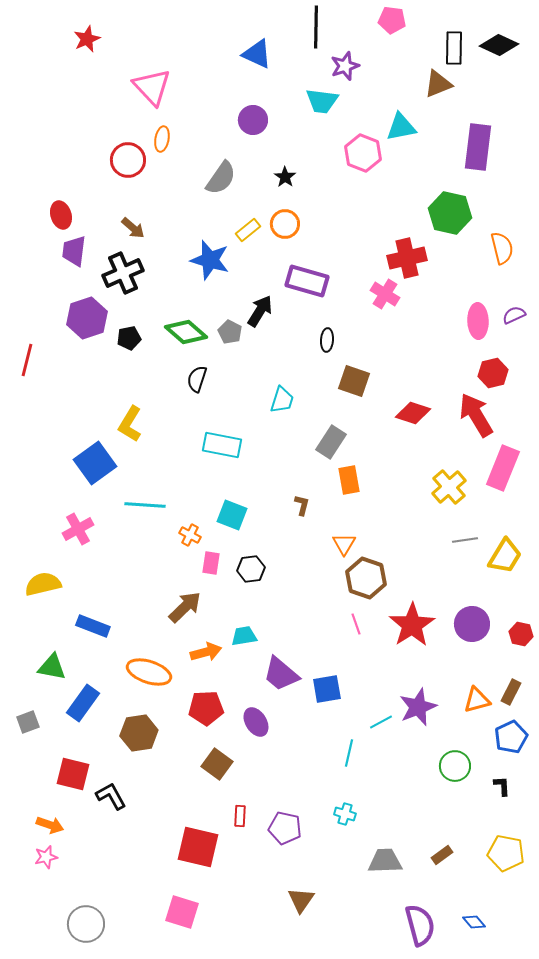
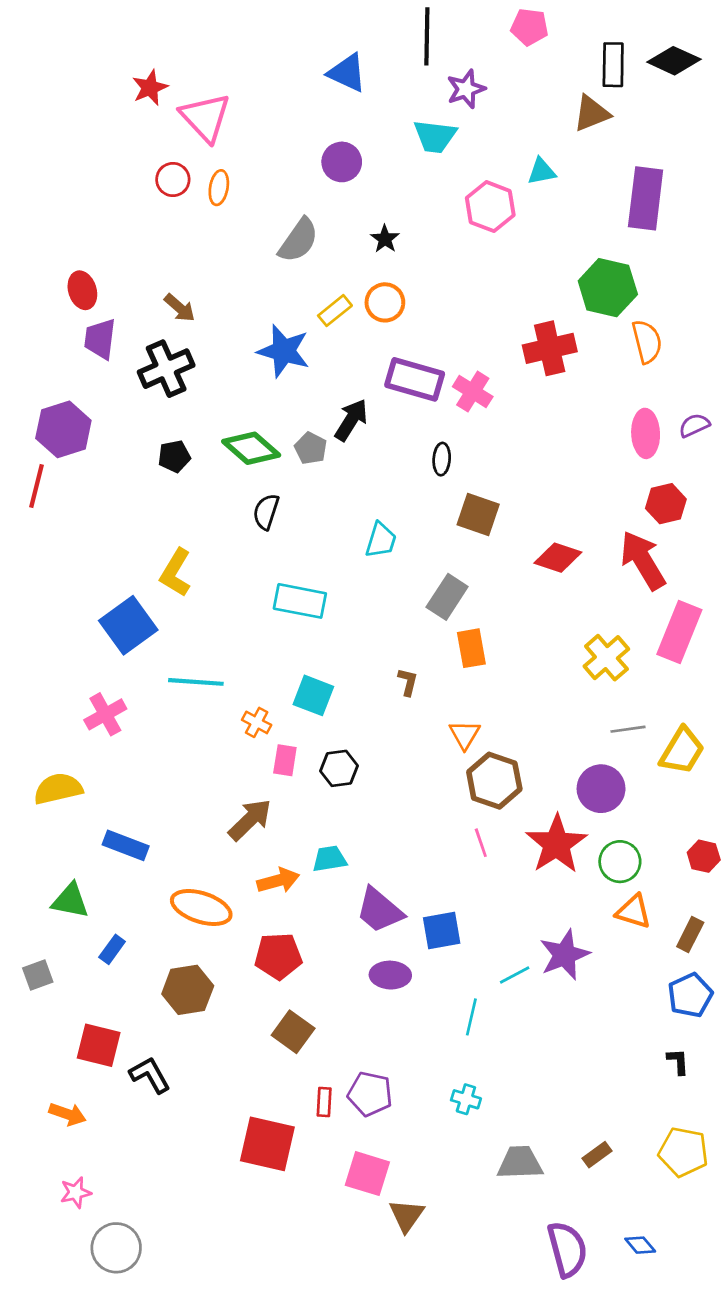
red star: (87, 39) -> (150, 88), moved
cyan triangle: (401, 127) -> (542, 171), size x0.7
red circle: (128, 160) -> (173, 180), moved, size x0.7
orange semicircle: (502, 248) -> (647, 342), moved
pink cross: (385, 294) -> (473, 392), moved
purple hexagon: (87, 318) -> (63, 429), moved
purple circle: (472, 624) -> (601, 789), moved
orange triangle: (477, 700) -> (633, 912), moved, turned 32
blue rectangle: (83, 703) -> (112, 949), size x0.6
purple ellipse: (256, 722) -> (390, 975), moved, turned -56
green circle: (455, 766) -> (620, 862), moved
purple pentagon: (285, 828) -> (370, 1094), moved
pink star: (46, 857) -> (76, 1192), moved
pink square: (182, 912) -> (367, 1174), moved

